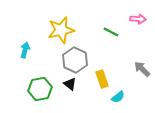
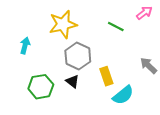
pink arrow: (138, 19) -> (144, 13), turned -42
cyan semicircle: (118, 97) -> (123, 95), size x1.5

